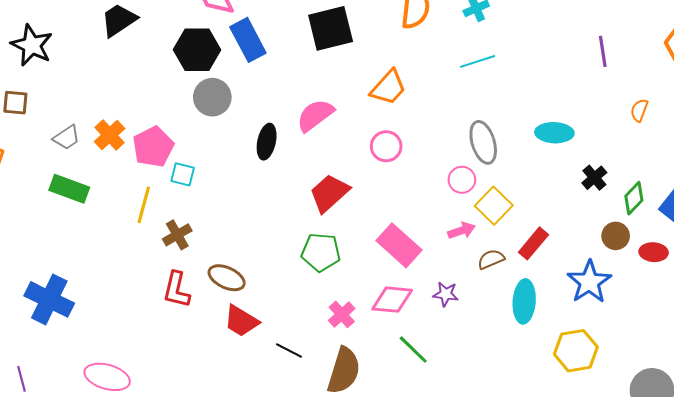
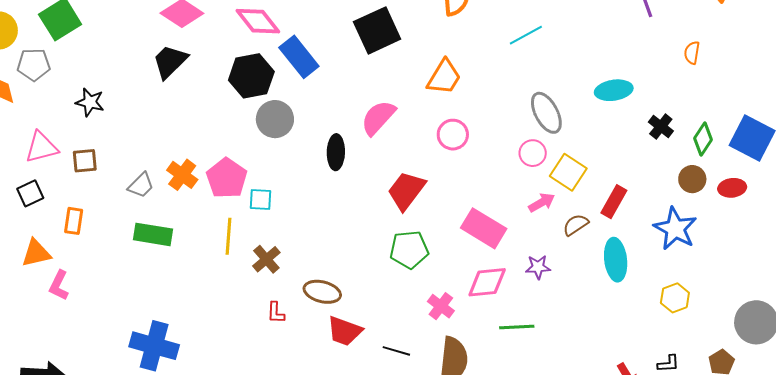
black star: (32, 45) -> (90, 102), size x0.7
red L-shape: (176, 290) -> (276, 313), size x0.6
green line: (413, 350) -> (517, 327), turned -36
yellow hexagon: (576, 351) -> (675, 298), size x0.7

